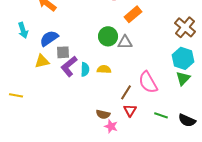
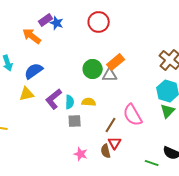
orange rectangle: (133, 14) -> (116, 62), moved
gray square: (63, 52) -> (75, 121), moved
brown semicircle: (103, 114) -> (106, 151), moved, turned 64
green line: (161, 115) -> (152, 163), moved
pink star: (111, 126) -> (81, 154), moved

